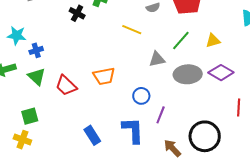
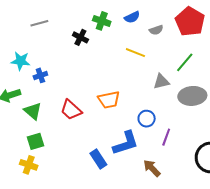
green triangle: (37, 77) -> (33, 111), moved
blue L-shape: (133, 130) -> (126, 143), moved, turned 76
brown arrow: (172, 148) -> (152, 168), moved

